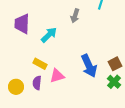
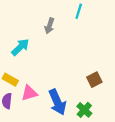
blue arrow: (89, 66) -> (57, 102), moved
green cross: (114, 82) -> (84, 110), moved

